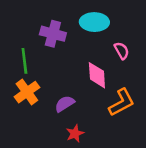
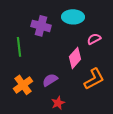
pink semicircle: (122, 51) -> (94, 39), turned -88
pink diamond: (97, 75) -> (75, 58), turned 45
orange cross: (27, 92) -> (23, 85), moved

